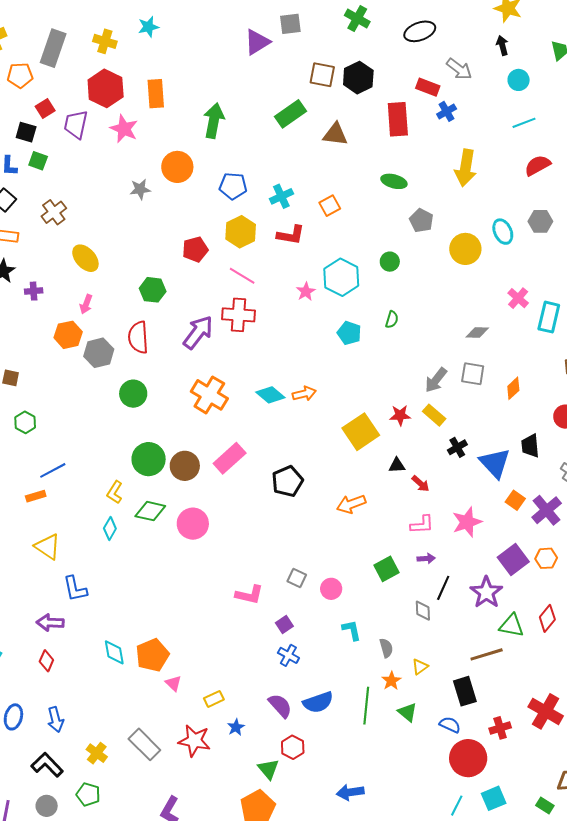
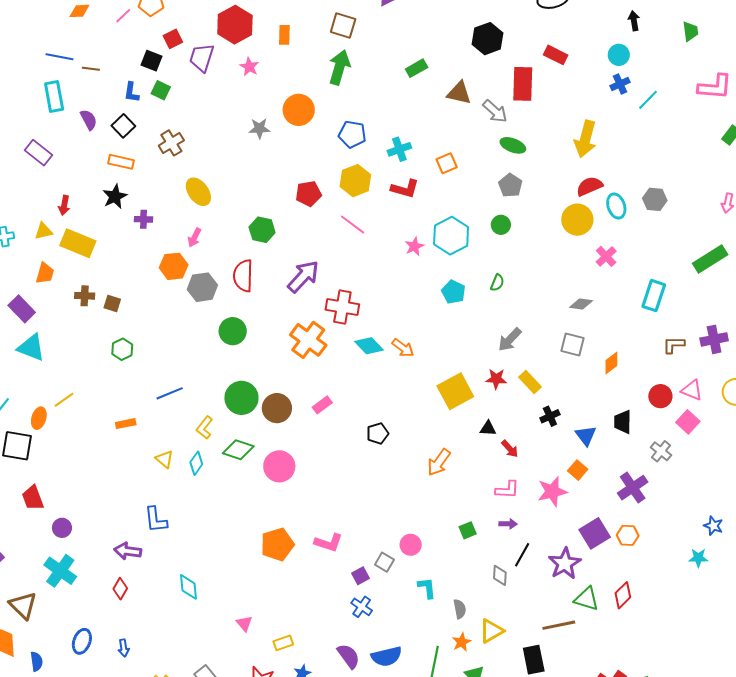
gray arrow: (459, 69) -> (495, 111), moved
brown square: (322, 75) -> (343, 25), moved
cyan circle: (519, 80) -> (619, 55), moved
orange rectangle: (156, 94) -> (284, 35), size x0.7
blue cross: (447, 111) -> (620, 84), moved
green rectangle: (291, 114) -> (417, 68), size x0.7
cyan line: (524, 123) -> (648, 100), turned -30
pink star: (124, 129) -> (249, 67), size x0.7
red semicircle: (537, 165) -> (589, 186), moved
gray pentagon: (421, 220) -> (510, 185), moved
pink cross: (518, 298) -> (606, 256), moved
red cross: (239, 315) -> (342, 307), moved
gray arrow: (436, 380) -> (510, 340), moved
orange arrow: (304, 394) -> (403, 348), turned 45
pink rectangle: (230, 458) -> (322, 405), size x0.6
blue triangle: (495, 463) -> (586, 436), size x0.7
blue line: (53, 470) -> (170, 393), moved
black pentagon: (287, 481) -> (378, 433), size x0.7
orange square: (515, 500) -> (578, 470), moved
orange arrow: (351, 504) -> (439, 462), turned -40
yellow triangle: (48, 547) -> (164, 459), moved, size x0.7
green square: (386, 569) -> (468, 530), size x0.7
gray square: (297, 578) -> (384, 562), moved
orange pentagon: (152, 655) -> (277, 544), moved
yellow triangle: (420, 667) -> (491, 631), size x1.5
blue arrow: (56, 720) -> (124, 648), size x0.7

